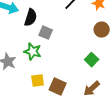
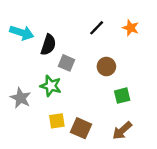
brown circle: (102, 30) -> (106, 67), moved
green square: (92, 60) -> (122, 96), turned 32

